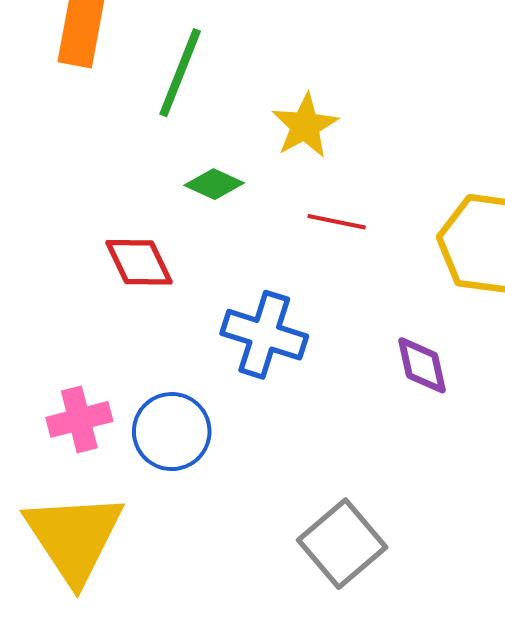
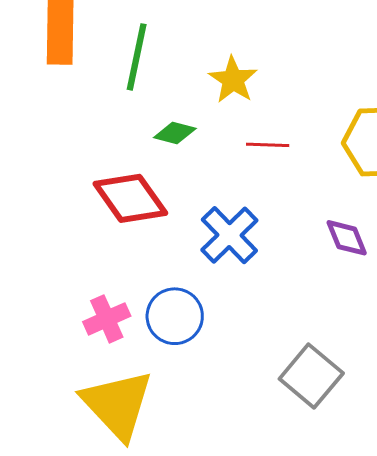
red diamond: (139, 262) -> (130, 198), size x1.4
blue cross: (264, 335) -> (229, 235), turned 38

